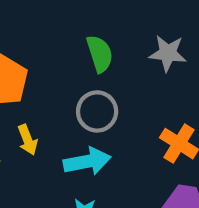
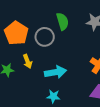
gray circle: (97, 111) -> (45, 37), moved

